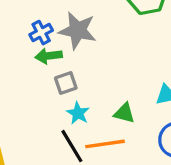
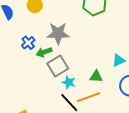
blue cross: (41, 33) -> (28, 43), moved
gray square: (66, 83) -> (58, 66), size x1.5

